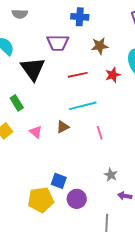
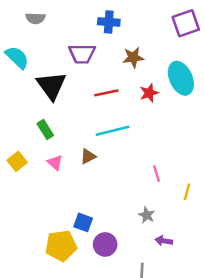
green rectangle: (17, 103) -> (45, 130), moved
pink line: (100, 133) -> (156, 174), moved

